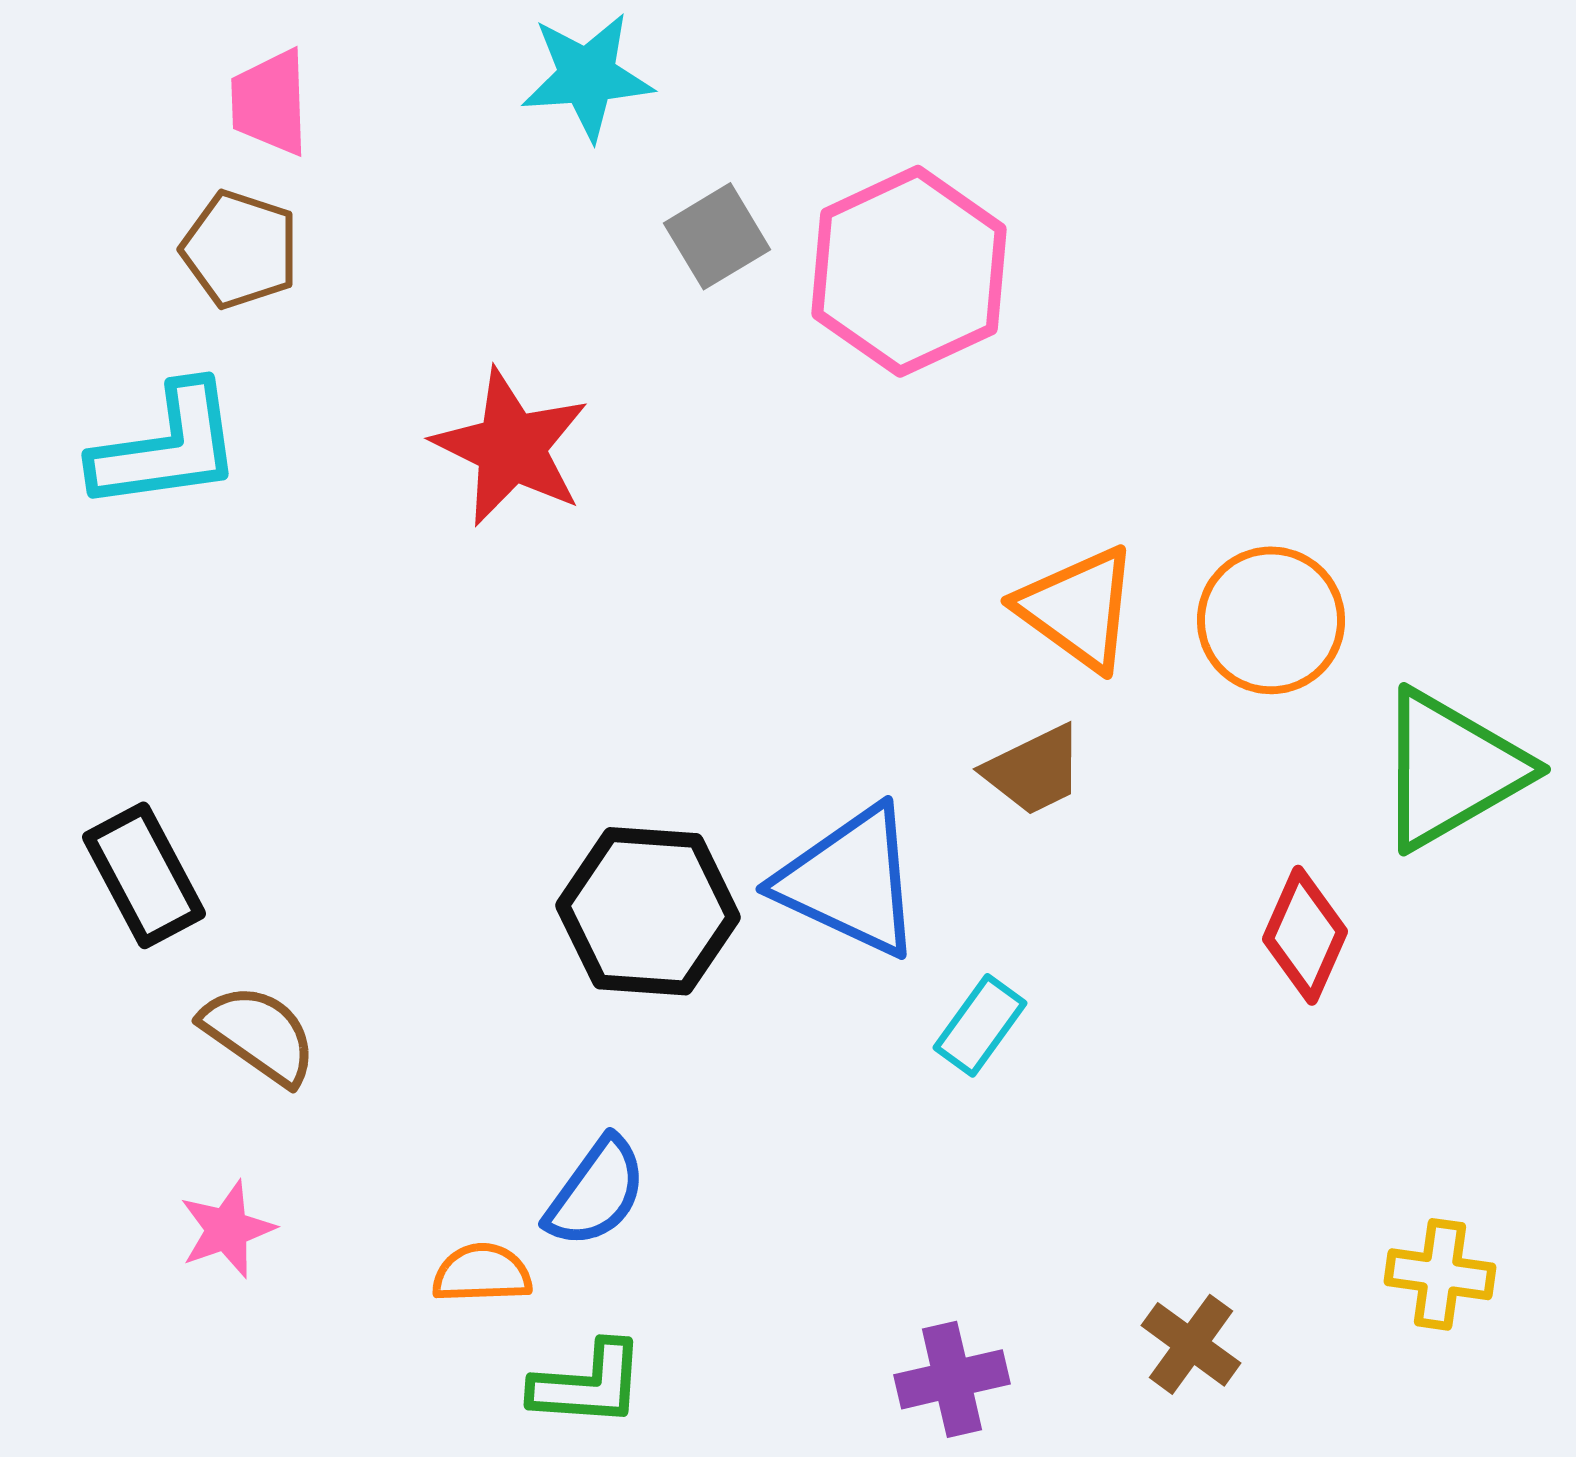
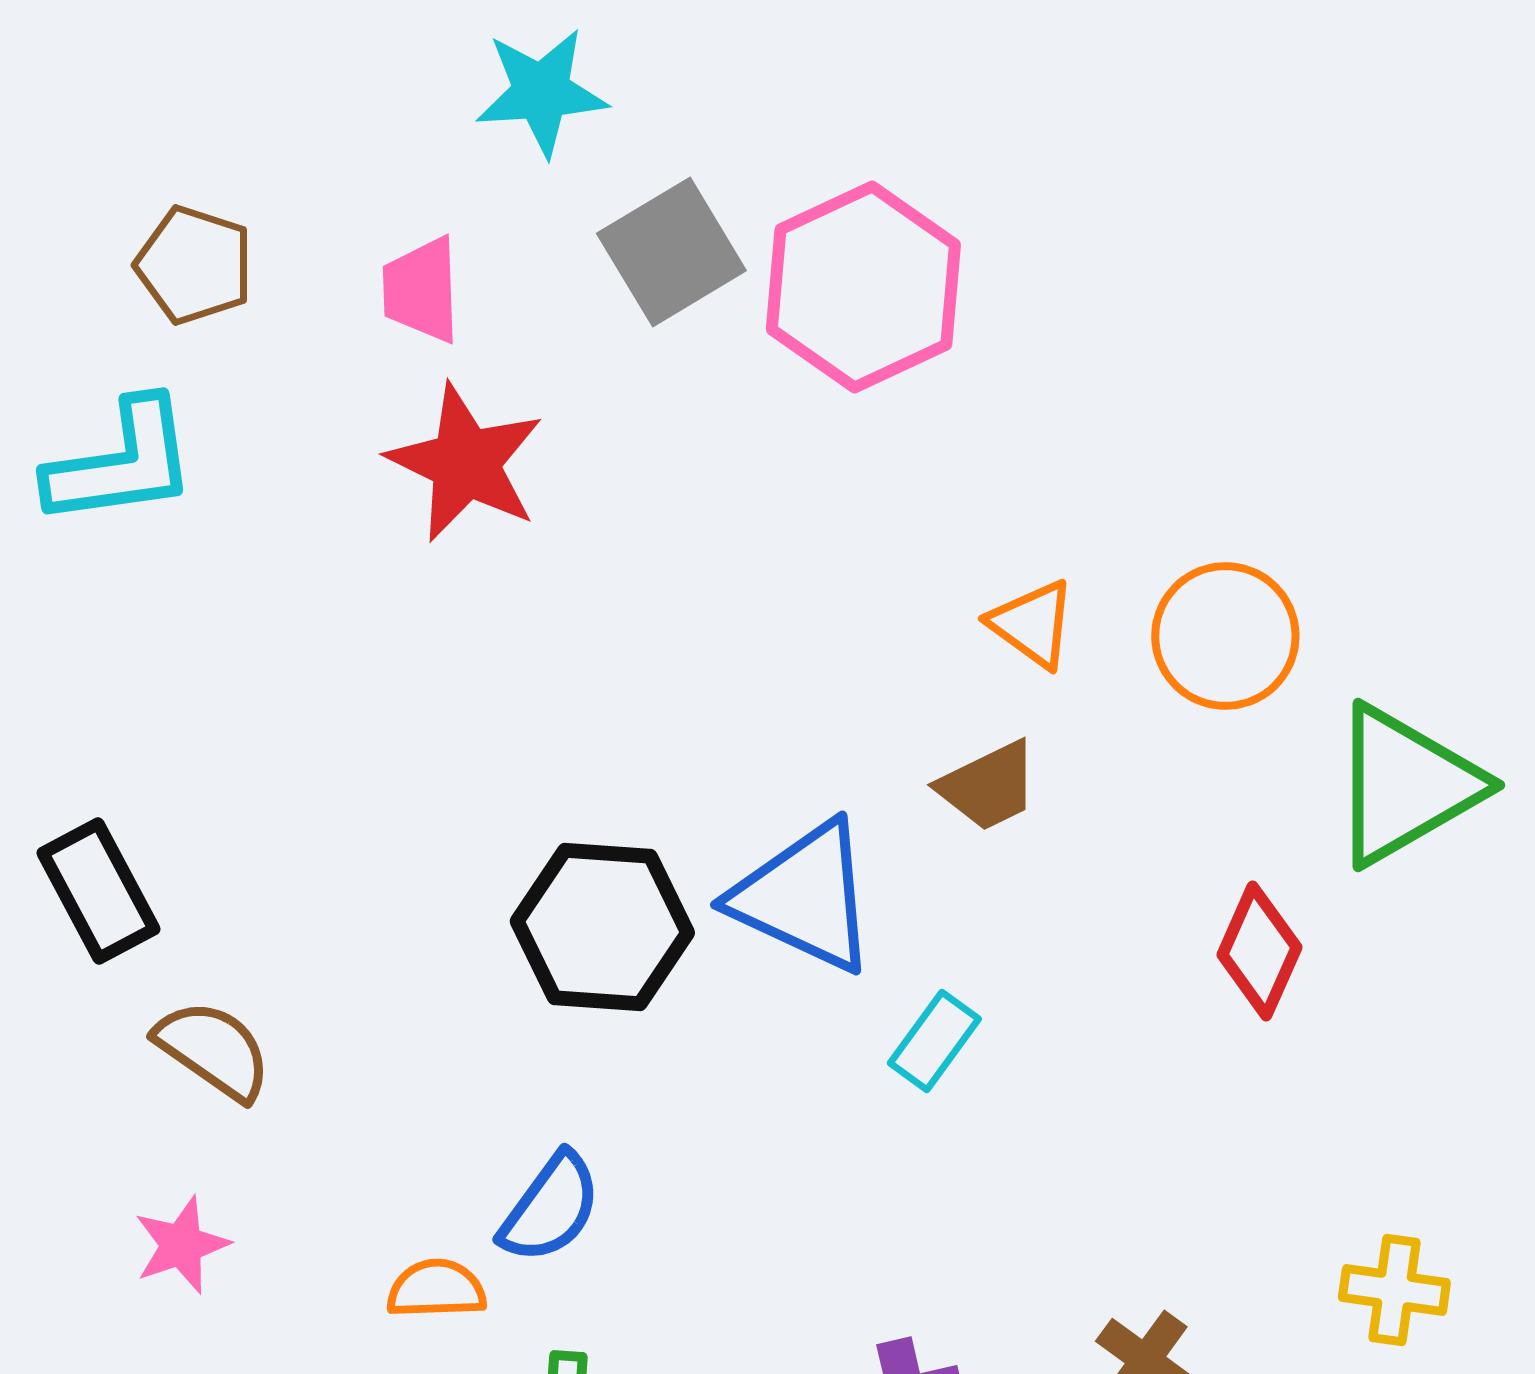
pink trapezoid: (270, 102) -> (421, 290), moved
gray square: (717, 236) -> (671, 252), size x1.4
orange triangle: (1078, 608) -> (1032, 624), size x0.7

